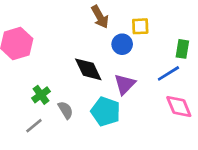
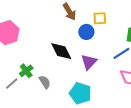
cyan pentagon: (106, 111) -> (80, 93), moved
gray line: (34, 126) -> (12, 84), moved

